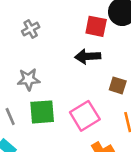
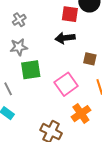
gray star: (29, 79) -> (19, 47), moved
green square: (42, 112) -> (31, 70), moved

